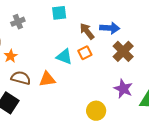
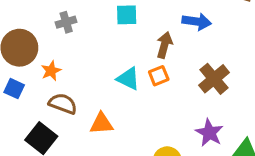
blue arrow: (110, 28) -> (197, 22), moved
brown arrow: (87, 31) -> (164, 45), turned 48
orange triangle: (47, 79) -> (101, 124), moved

